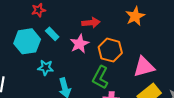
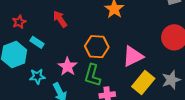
red arrow: (91, 23) -> (60, 19), moved, turned -108
pink star: (80, 44) -> (67, 67), moved

